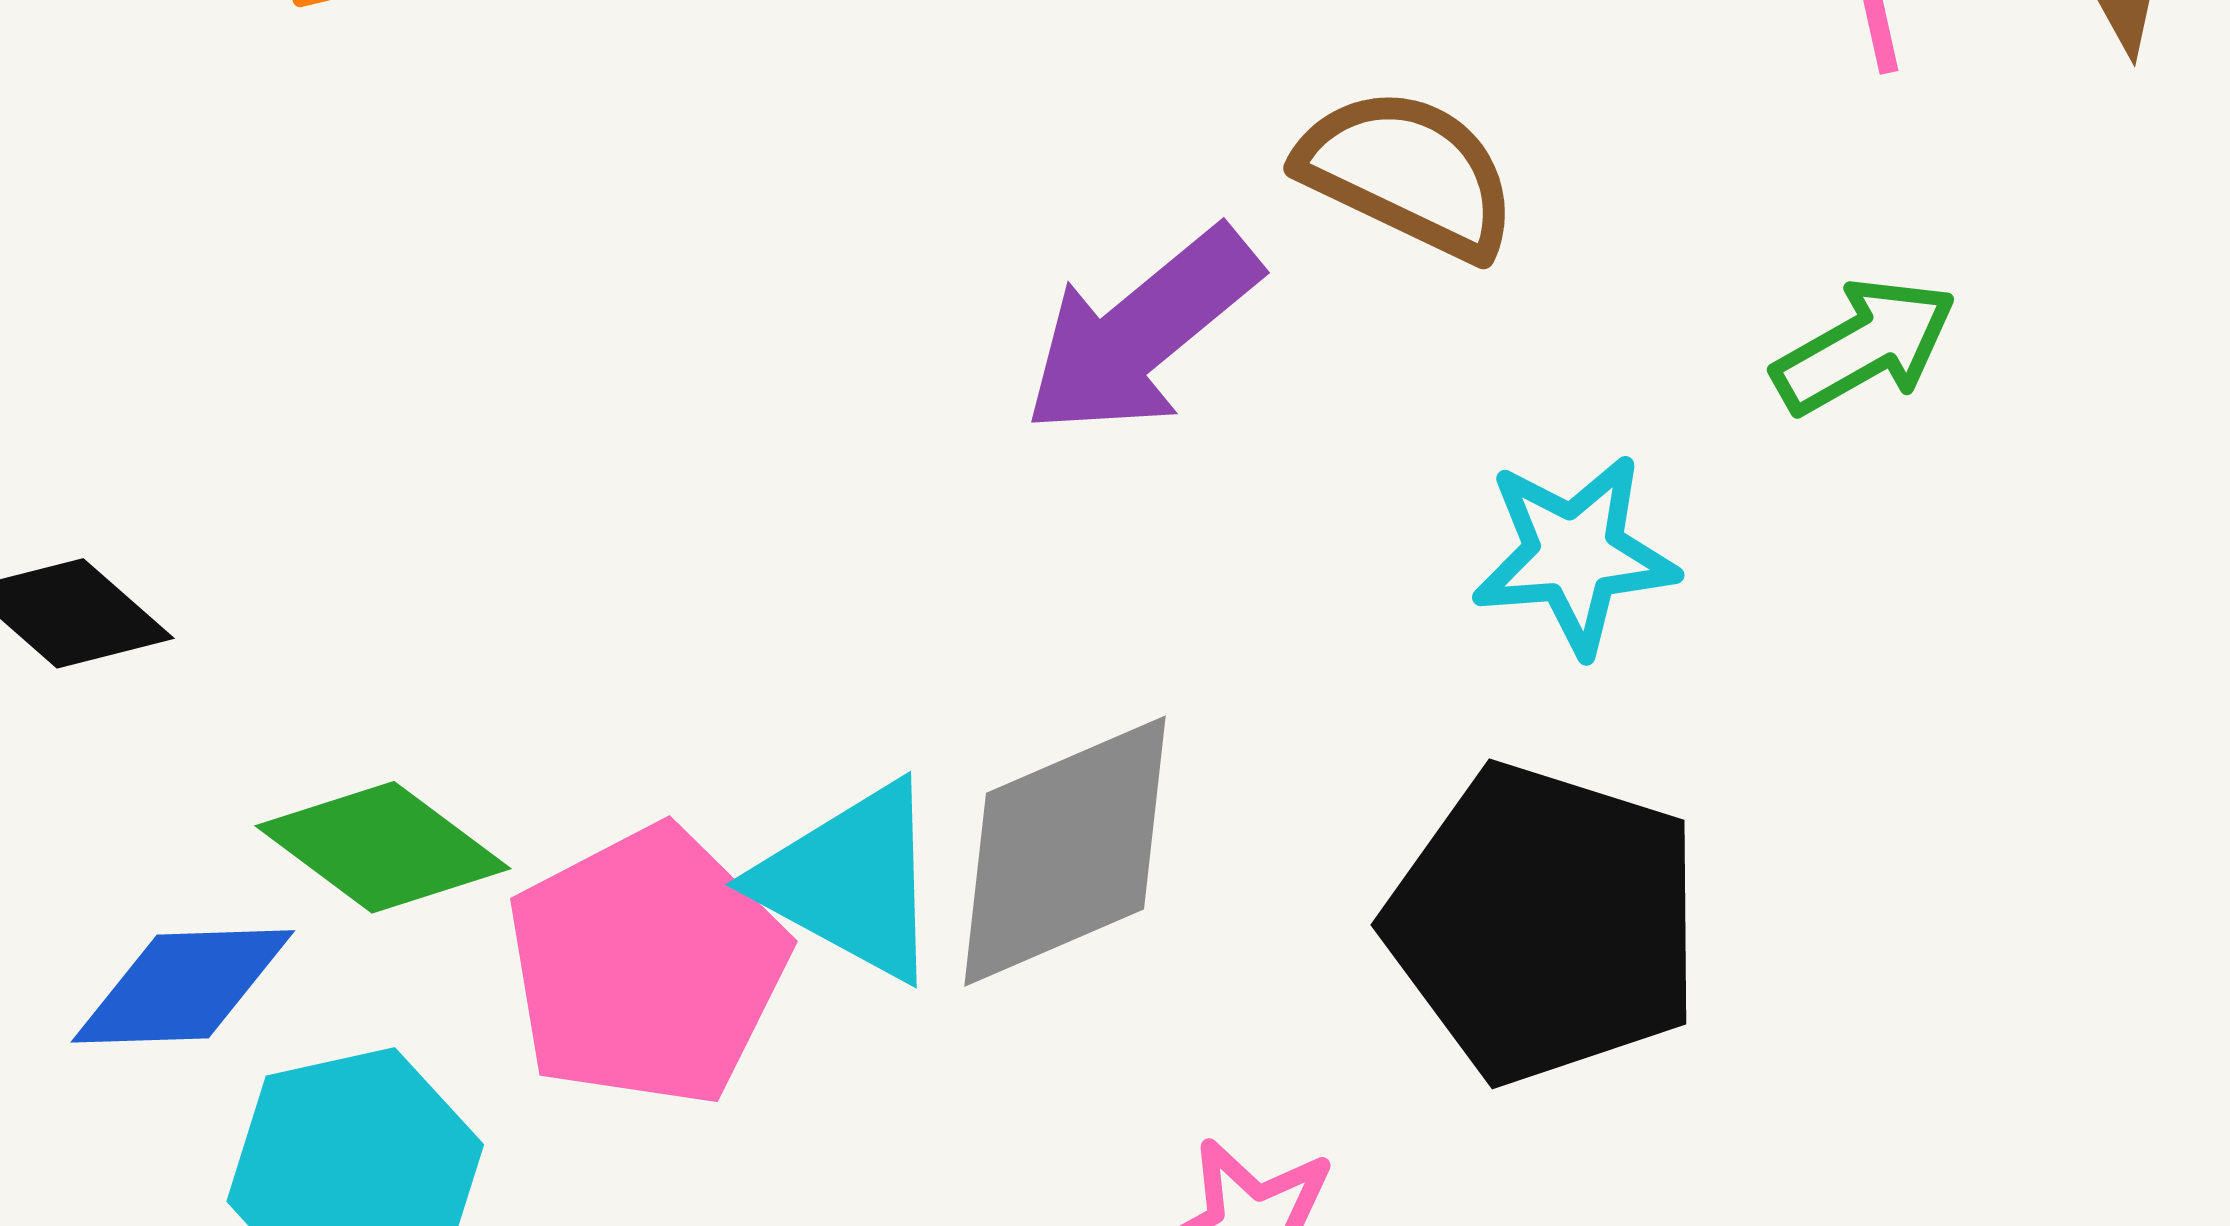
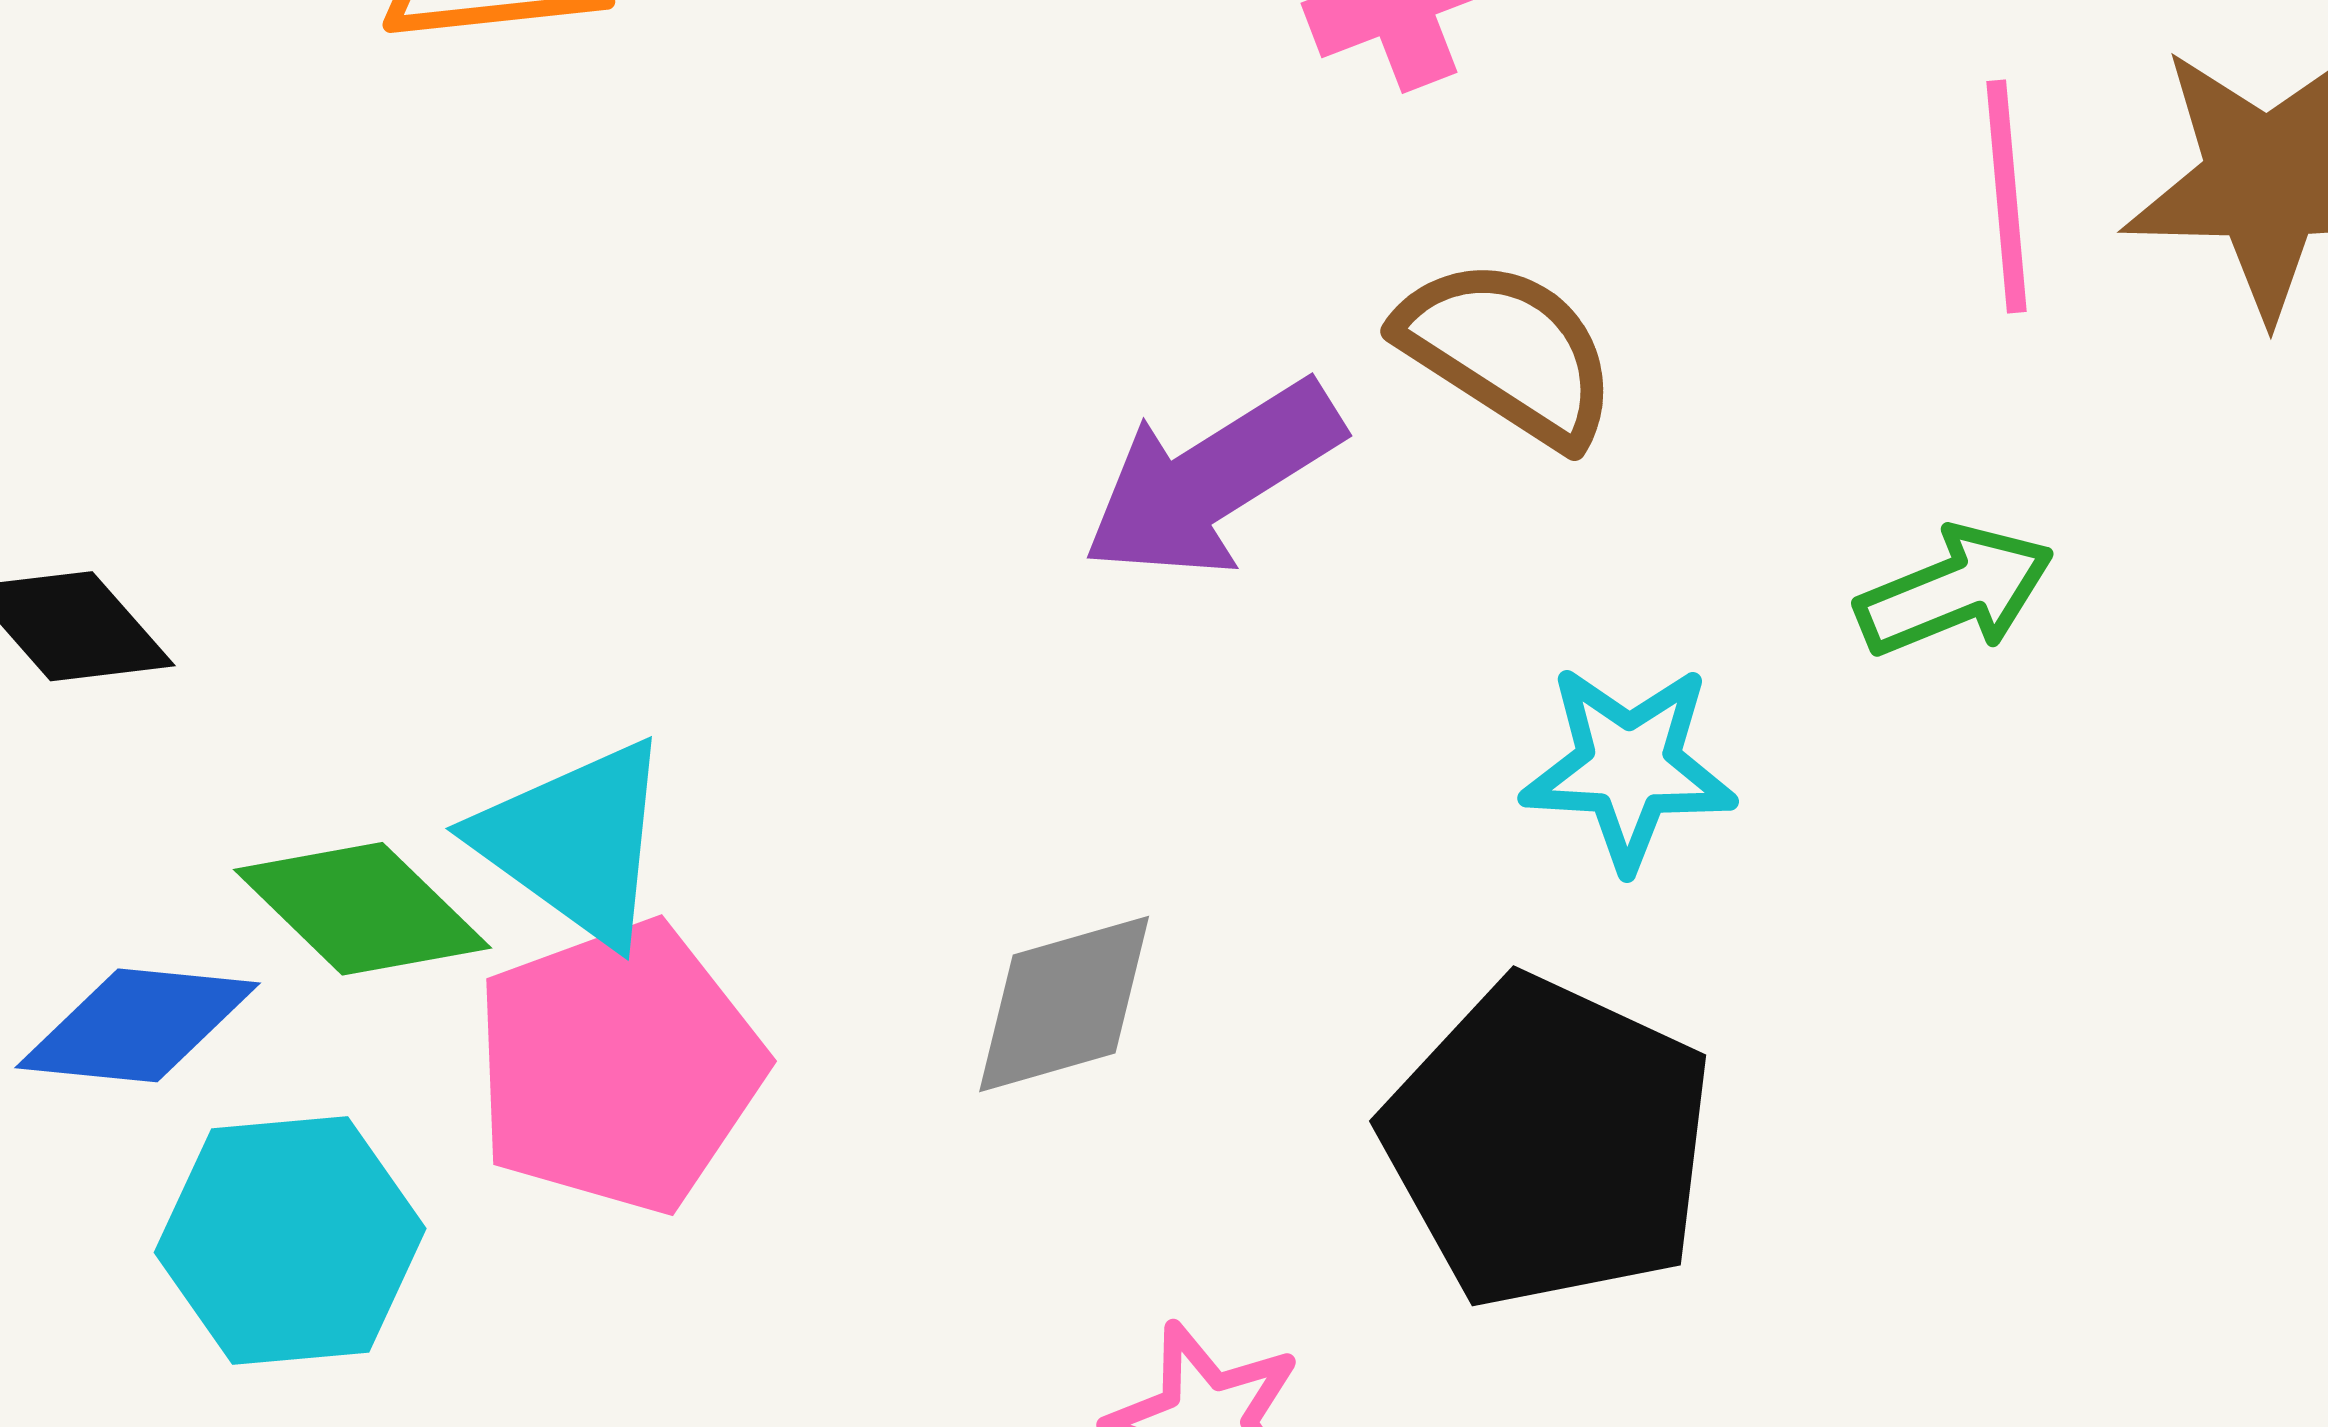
gray diamond: (1065, 851) -> (1064, 1004), size x0.7
cyan triangle: (851, 881) -> (575, 842), moved

